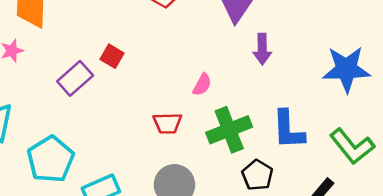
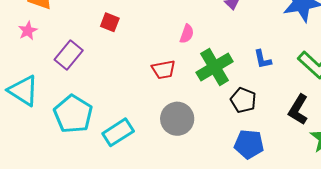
purple rectangle: (75, 78) -> (69, 55), moved
blue L-shape: (288, 130) -> (263, 59), size x0.6

